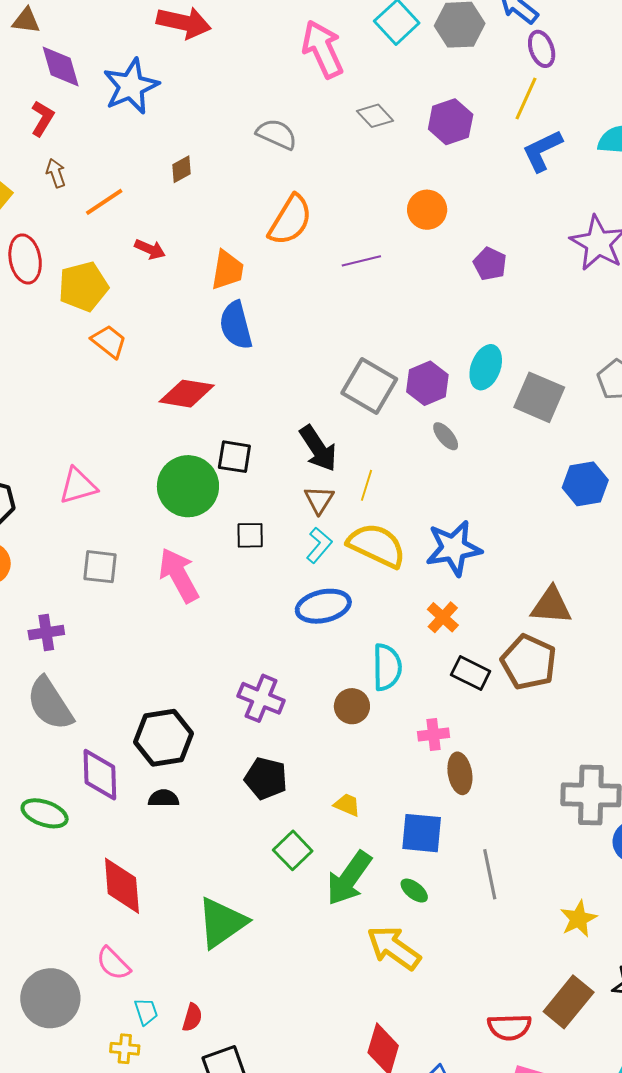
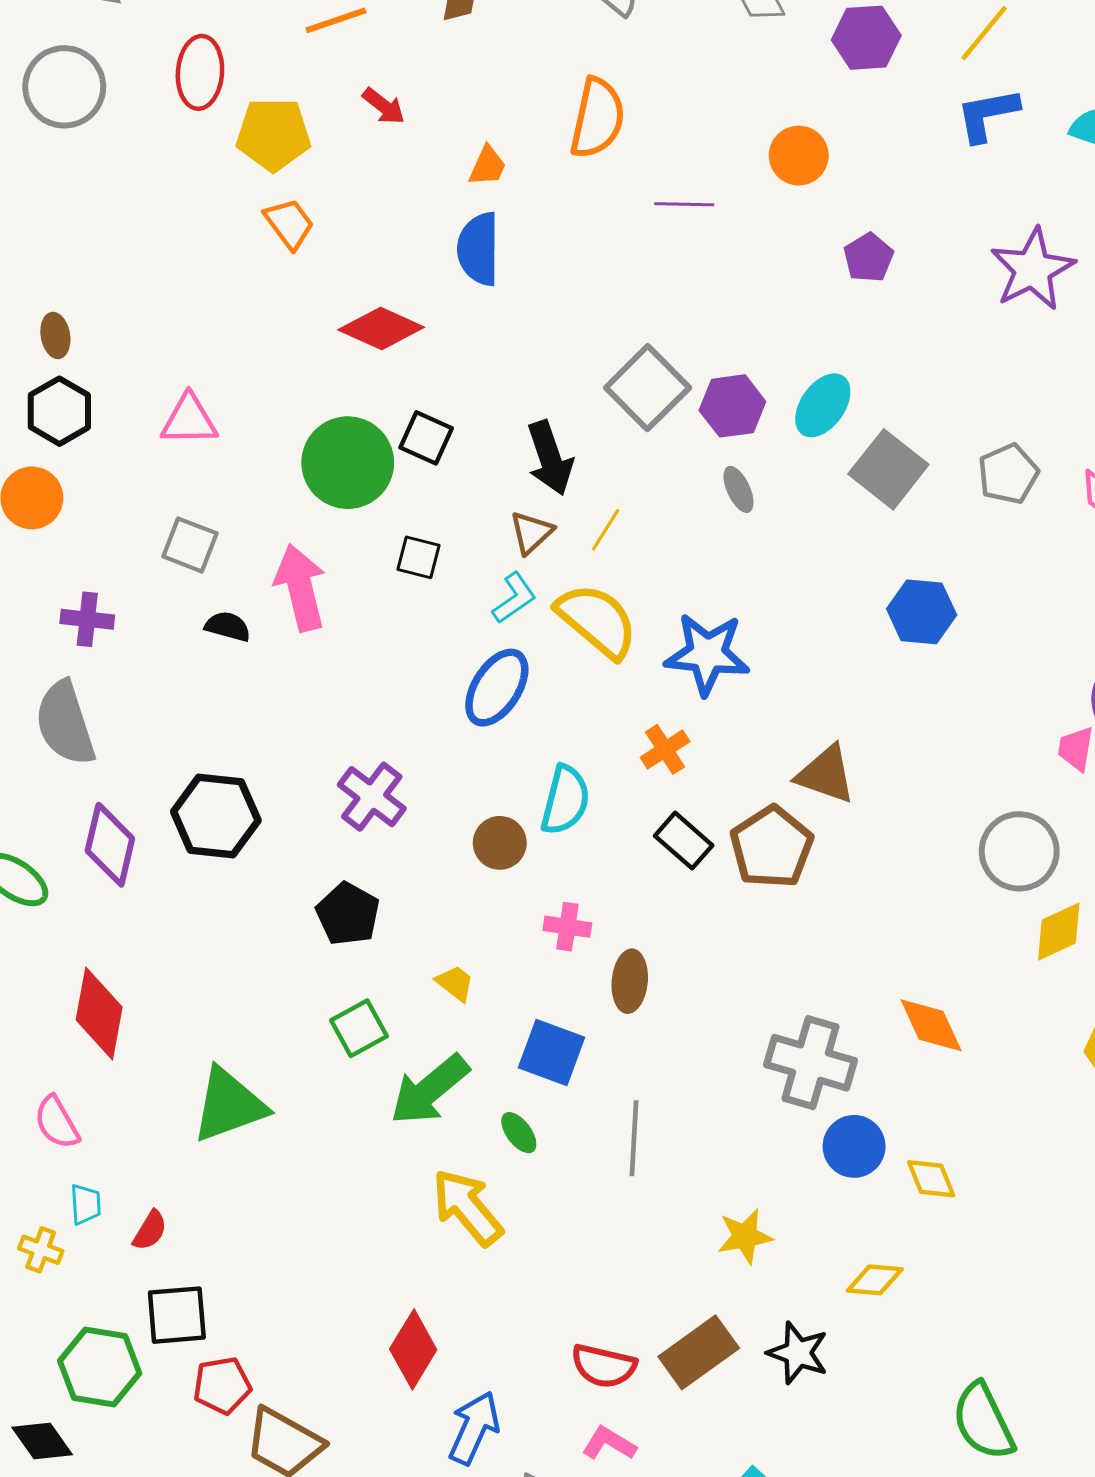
orange semicircle: (290, 220) -> (597, 118), turned -34
orange trapezoid: (227, 270) -> (488, 166), size x0.7
blue ellipse: (323, 606) -> (497, 688), turned -60
pink cross: (433, 735) -> (567, 927), moved
black semicircle: (164, 798) -> (228, 626), moved

